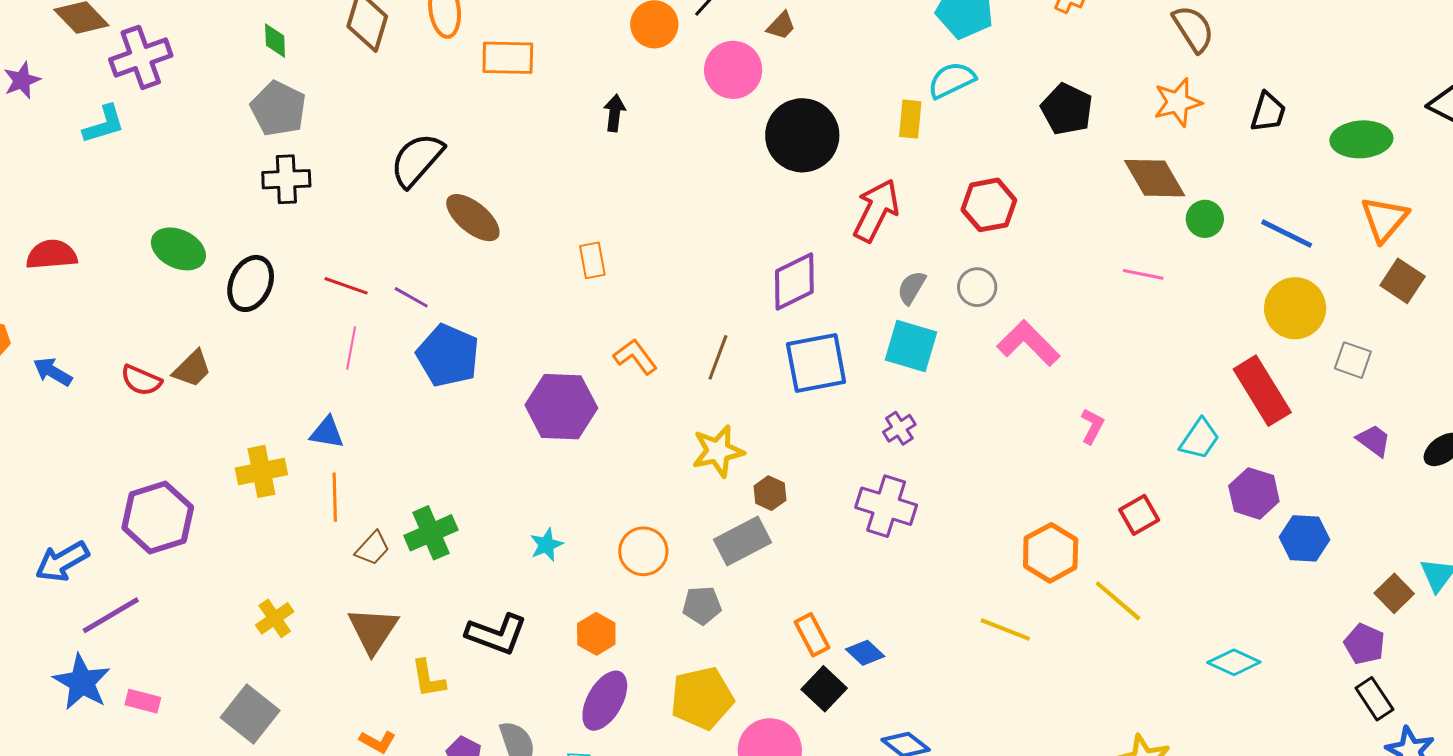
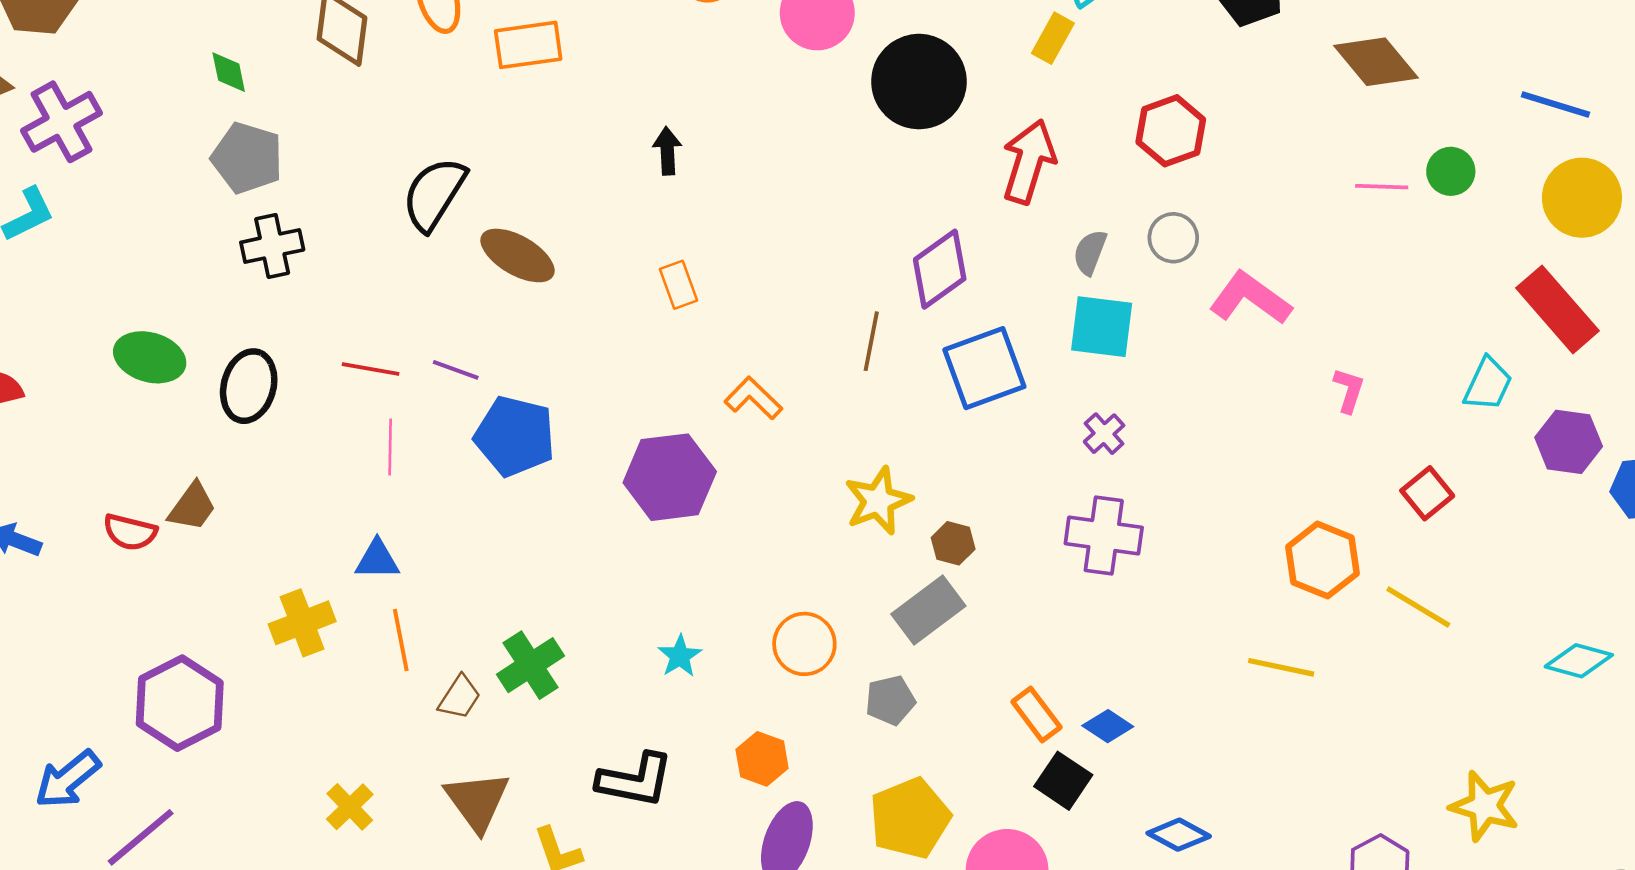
black arrow: (615, 113) -> (667, 151), moved
yellow rectangle: (910, 119) -> (1053, 38), turned 33
green circle: (1205, 219) -> (1451, 171), moved
brown line: (718, 357) -> (871, 341), moved

